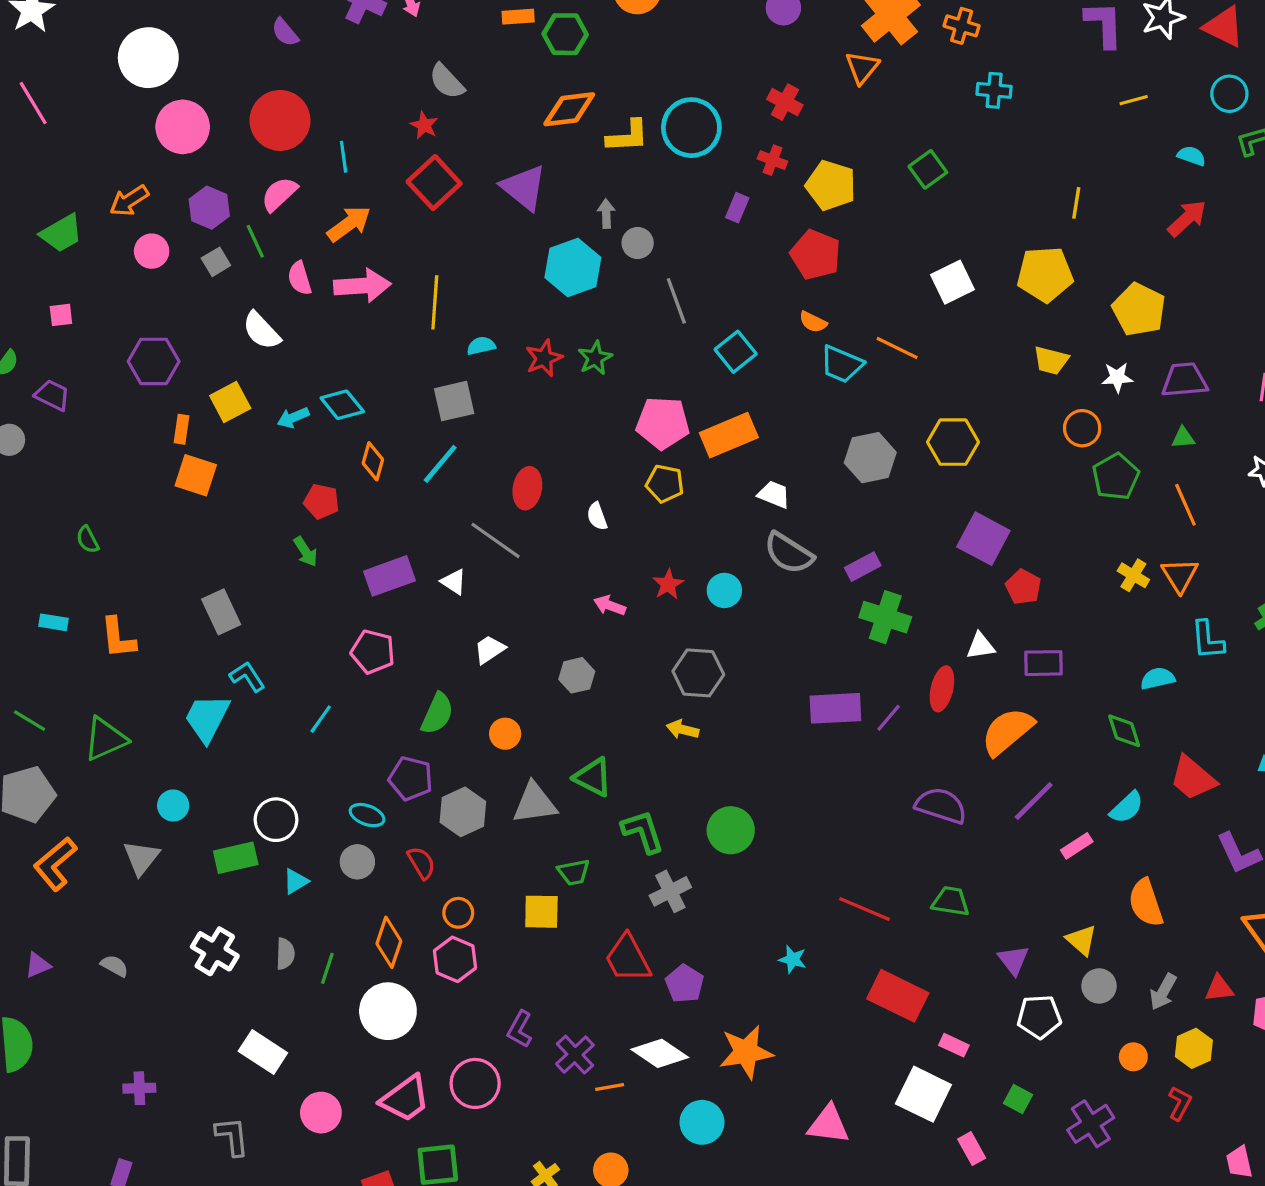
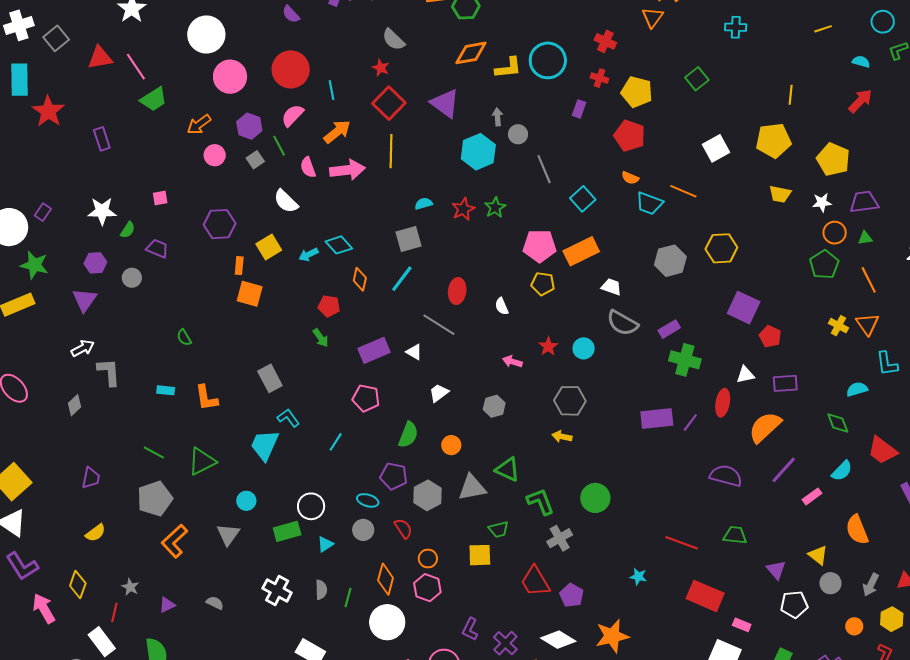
green trapezoid: (61, 233) -> (154, 99), moved
yellow line: (435, 302) -> (391, 151), moved
orange circle: (1082, 428) -> (835, 233), moved

